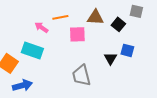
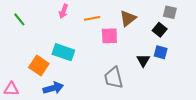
brown triangle: (95, 17) -> (128, 18), turned -42
black square: (118, 24) -> (160, 30), moved
pink arrow: (41, 27) -> (63, 11), moved, turned -104

